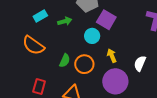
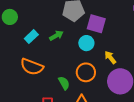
green semicircle: (65, 61) -> (64, 83), moved, turned -40

